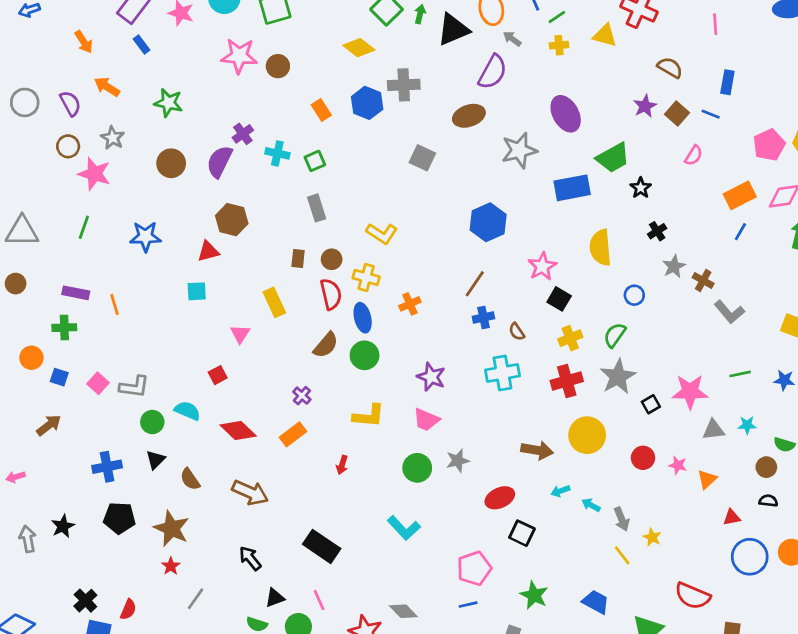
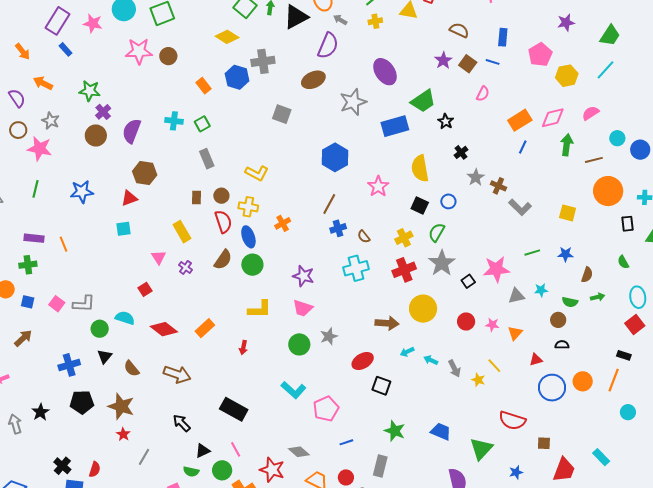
purple cross: (243, 134) -> (103, 112), moved
pink pentagon: (769, 145) -> (540, 55), moved
black square: (559, 299) -> (420, 206), moved
purple cross: (302, 396) -> (185, 267), moved
yellow line: (622, 555) -> (494, 366), moved
pink pentagon: (474, 568) -> (326, 409), moved

